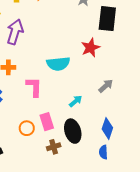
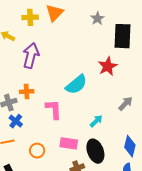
cyan semicircle: (58, 64) -> (76, 85), turned -30
pink rectangle: (47, 122) -> (69, 143), turned -60
orange circle: (27, 128) -> (37, 151), moved

